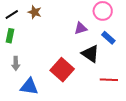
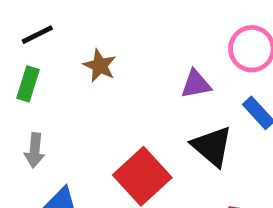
brown star: (35, 12) -> (100, 66), moved

